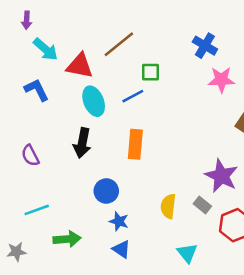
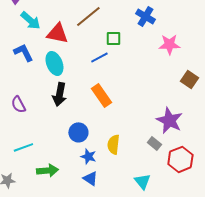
blue cross: (205, 46) -> (145, 16), moved
cyan ellipse: (94, 101) -> (54, 63), moved
orange rectangle: (135, 144) -> (101, 95), turned -40
yellow semicircle: (168, 206) -> (113, 144), moved

